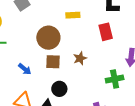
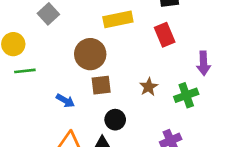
yellow rectangle: (73, 15) -> (118, 19), size x1.5
brown star: (80, 58) -> (149, 87), moved

